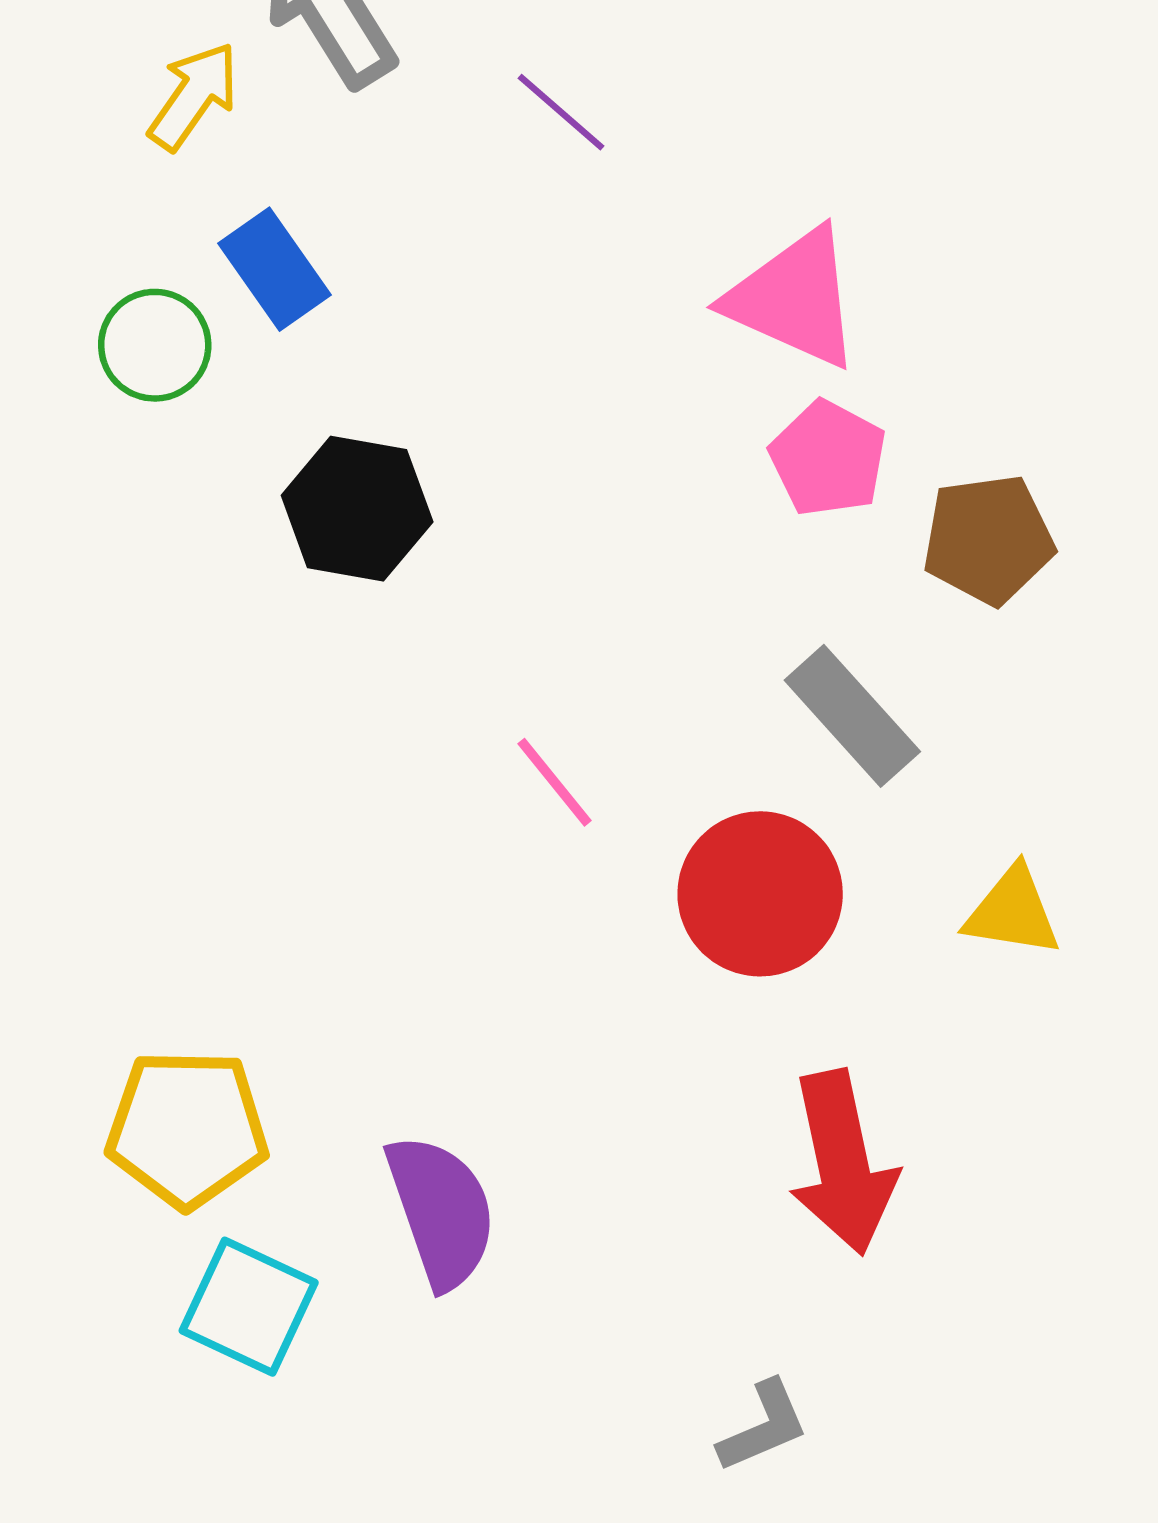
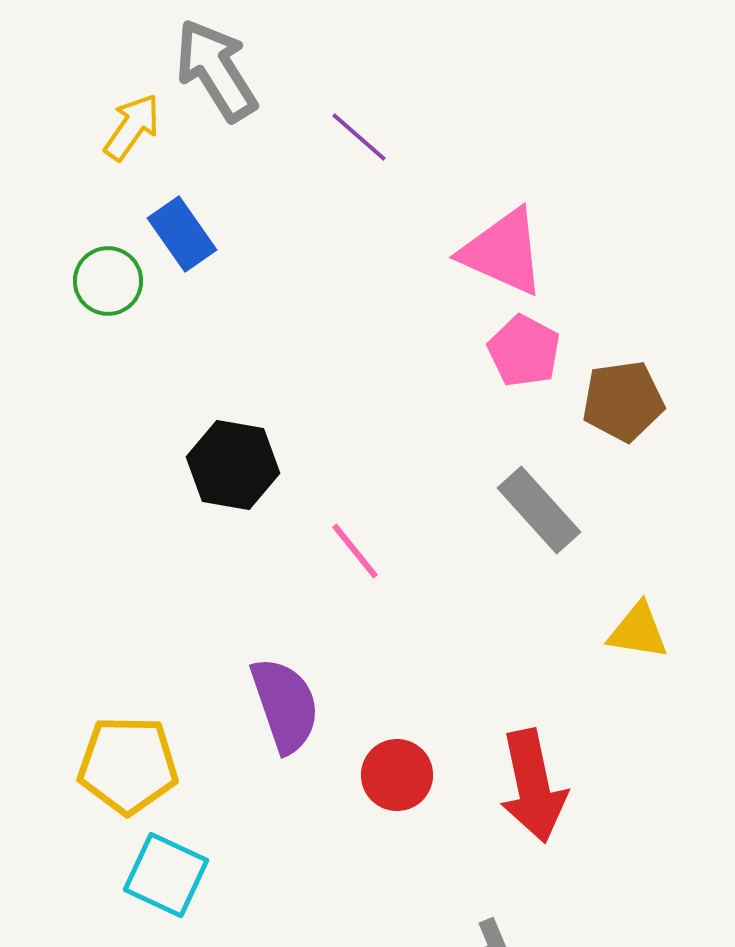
black hexagon: (357, 509) -> (233, 465), moved
red circle: (760, 894) -> (397, 775), moved, size x0.7
purple semicircle: (441, 1211) -> (285, 705), moved

